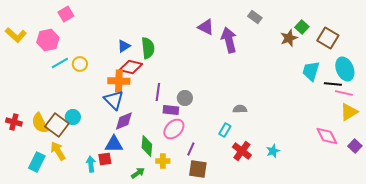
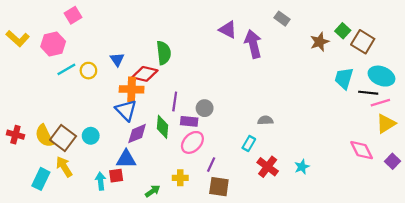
green square: (302, 27) -> (343, 31), moved
blue triangle: (124, 46) -> (117, 59), moved, turned -32
cyan ellipse: (345, 69) -> (381, 76), turned -45
pink line: (344, 93) -> (380, 103), turned -30
cyan circle: (73, 117) -> (91, 136), moved
green diamond: (147, 146) -> (163, 127), moved

